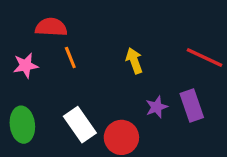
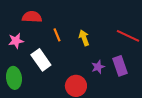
orange line: (70, 58) -> (57, 35), moved
white rectangle: (80, 125) -> (41, 60), moved

